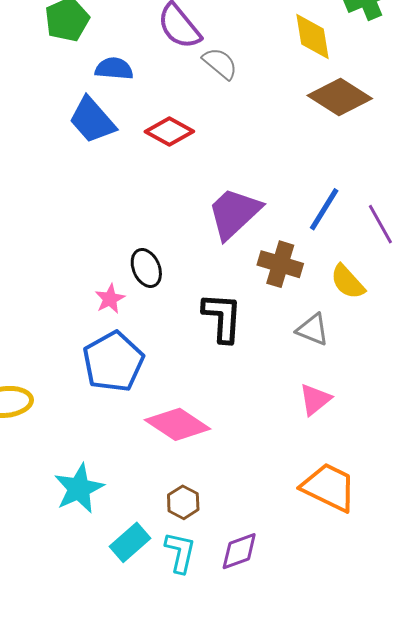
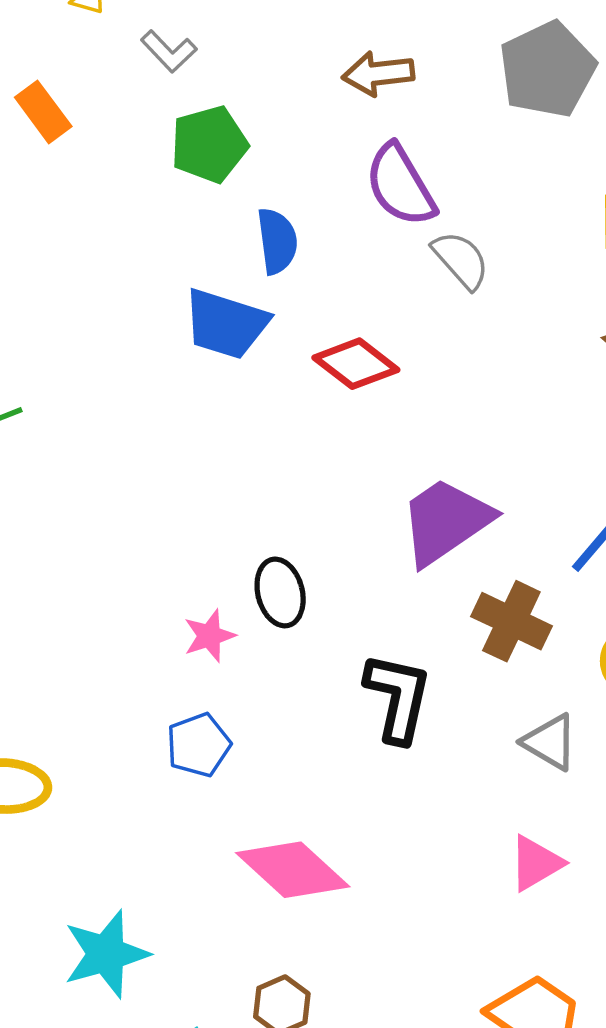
blue semicircle: (114, 69) -> (277, 241), turned 69
blue trapezoid: (92, 120) -> (226, 324), turned -40
blue pentagon: (113, 362) -> (199, 745), size x0.6

